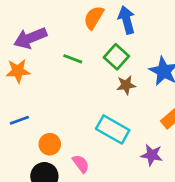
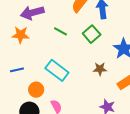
brown star: (126, 85) -> (100, 69), moved
cyan rectangle: (113, 129) -> (57, 70), moved

